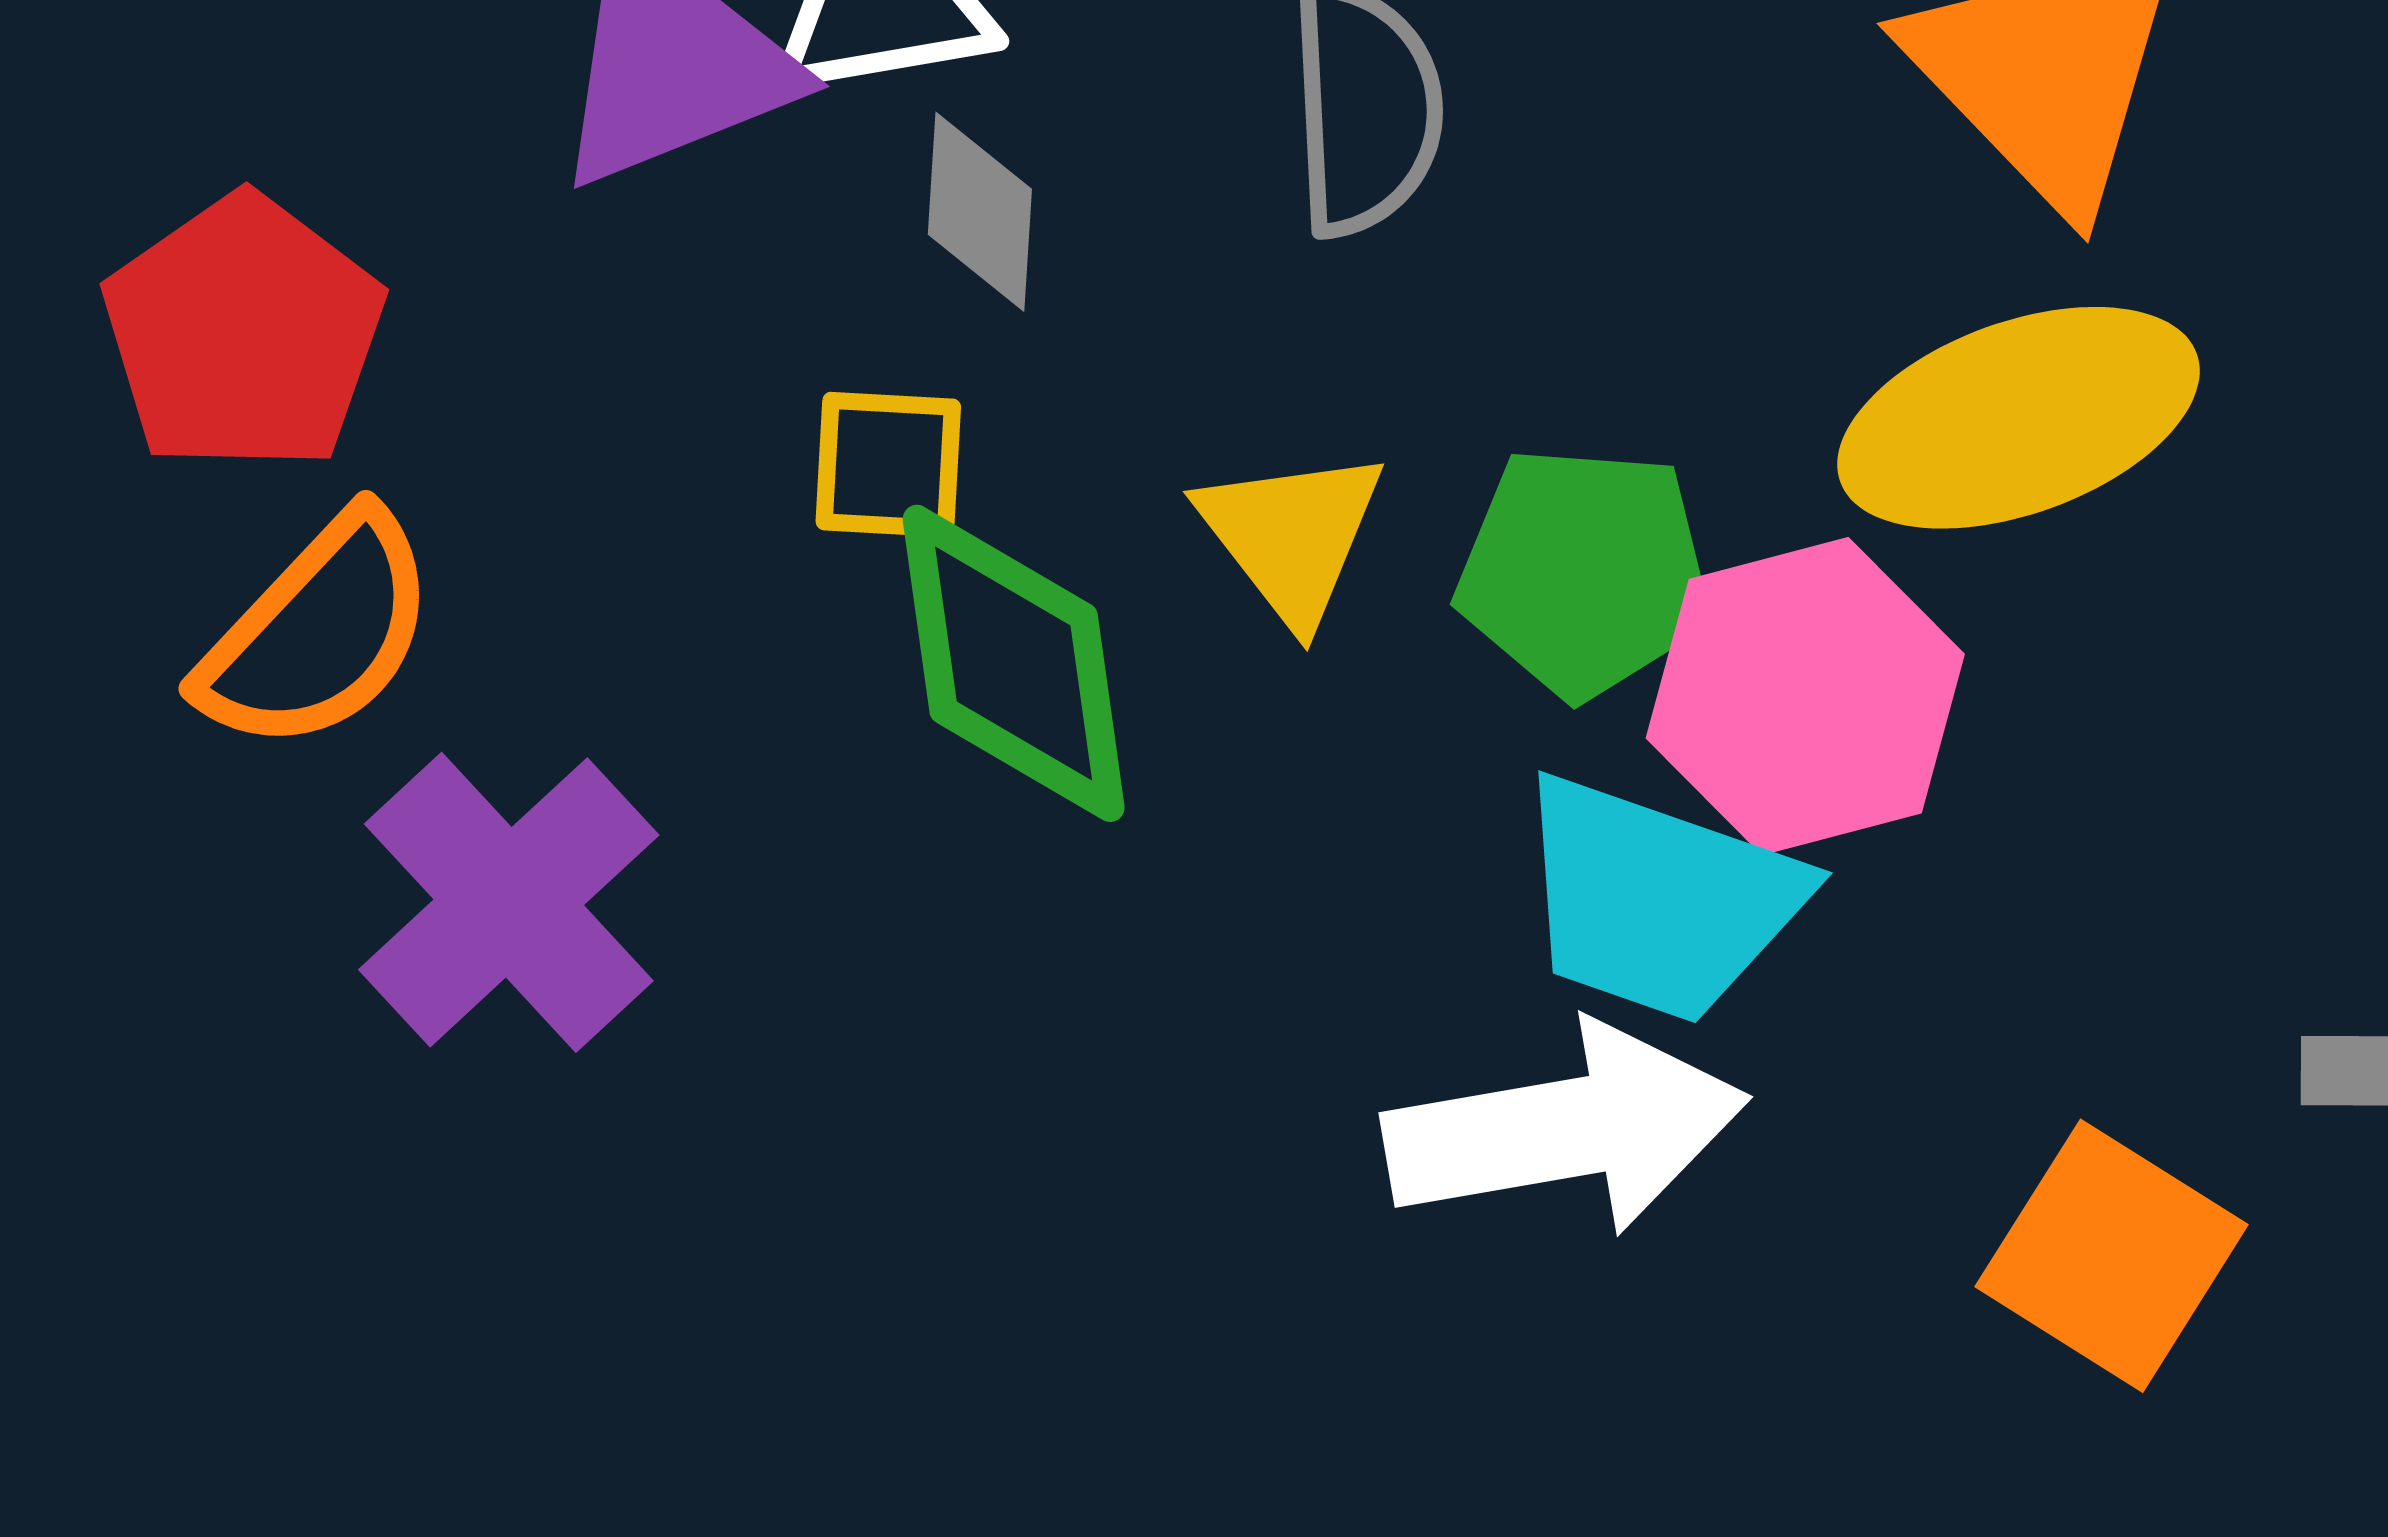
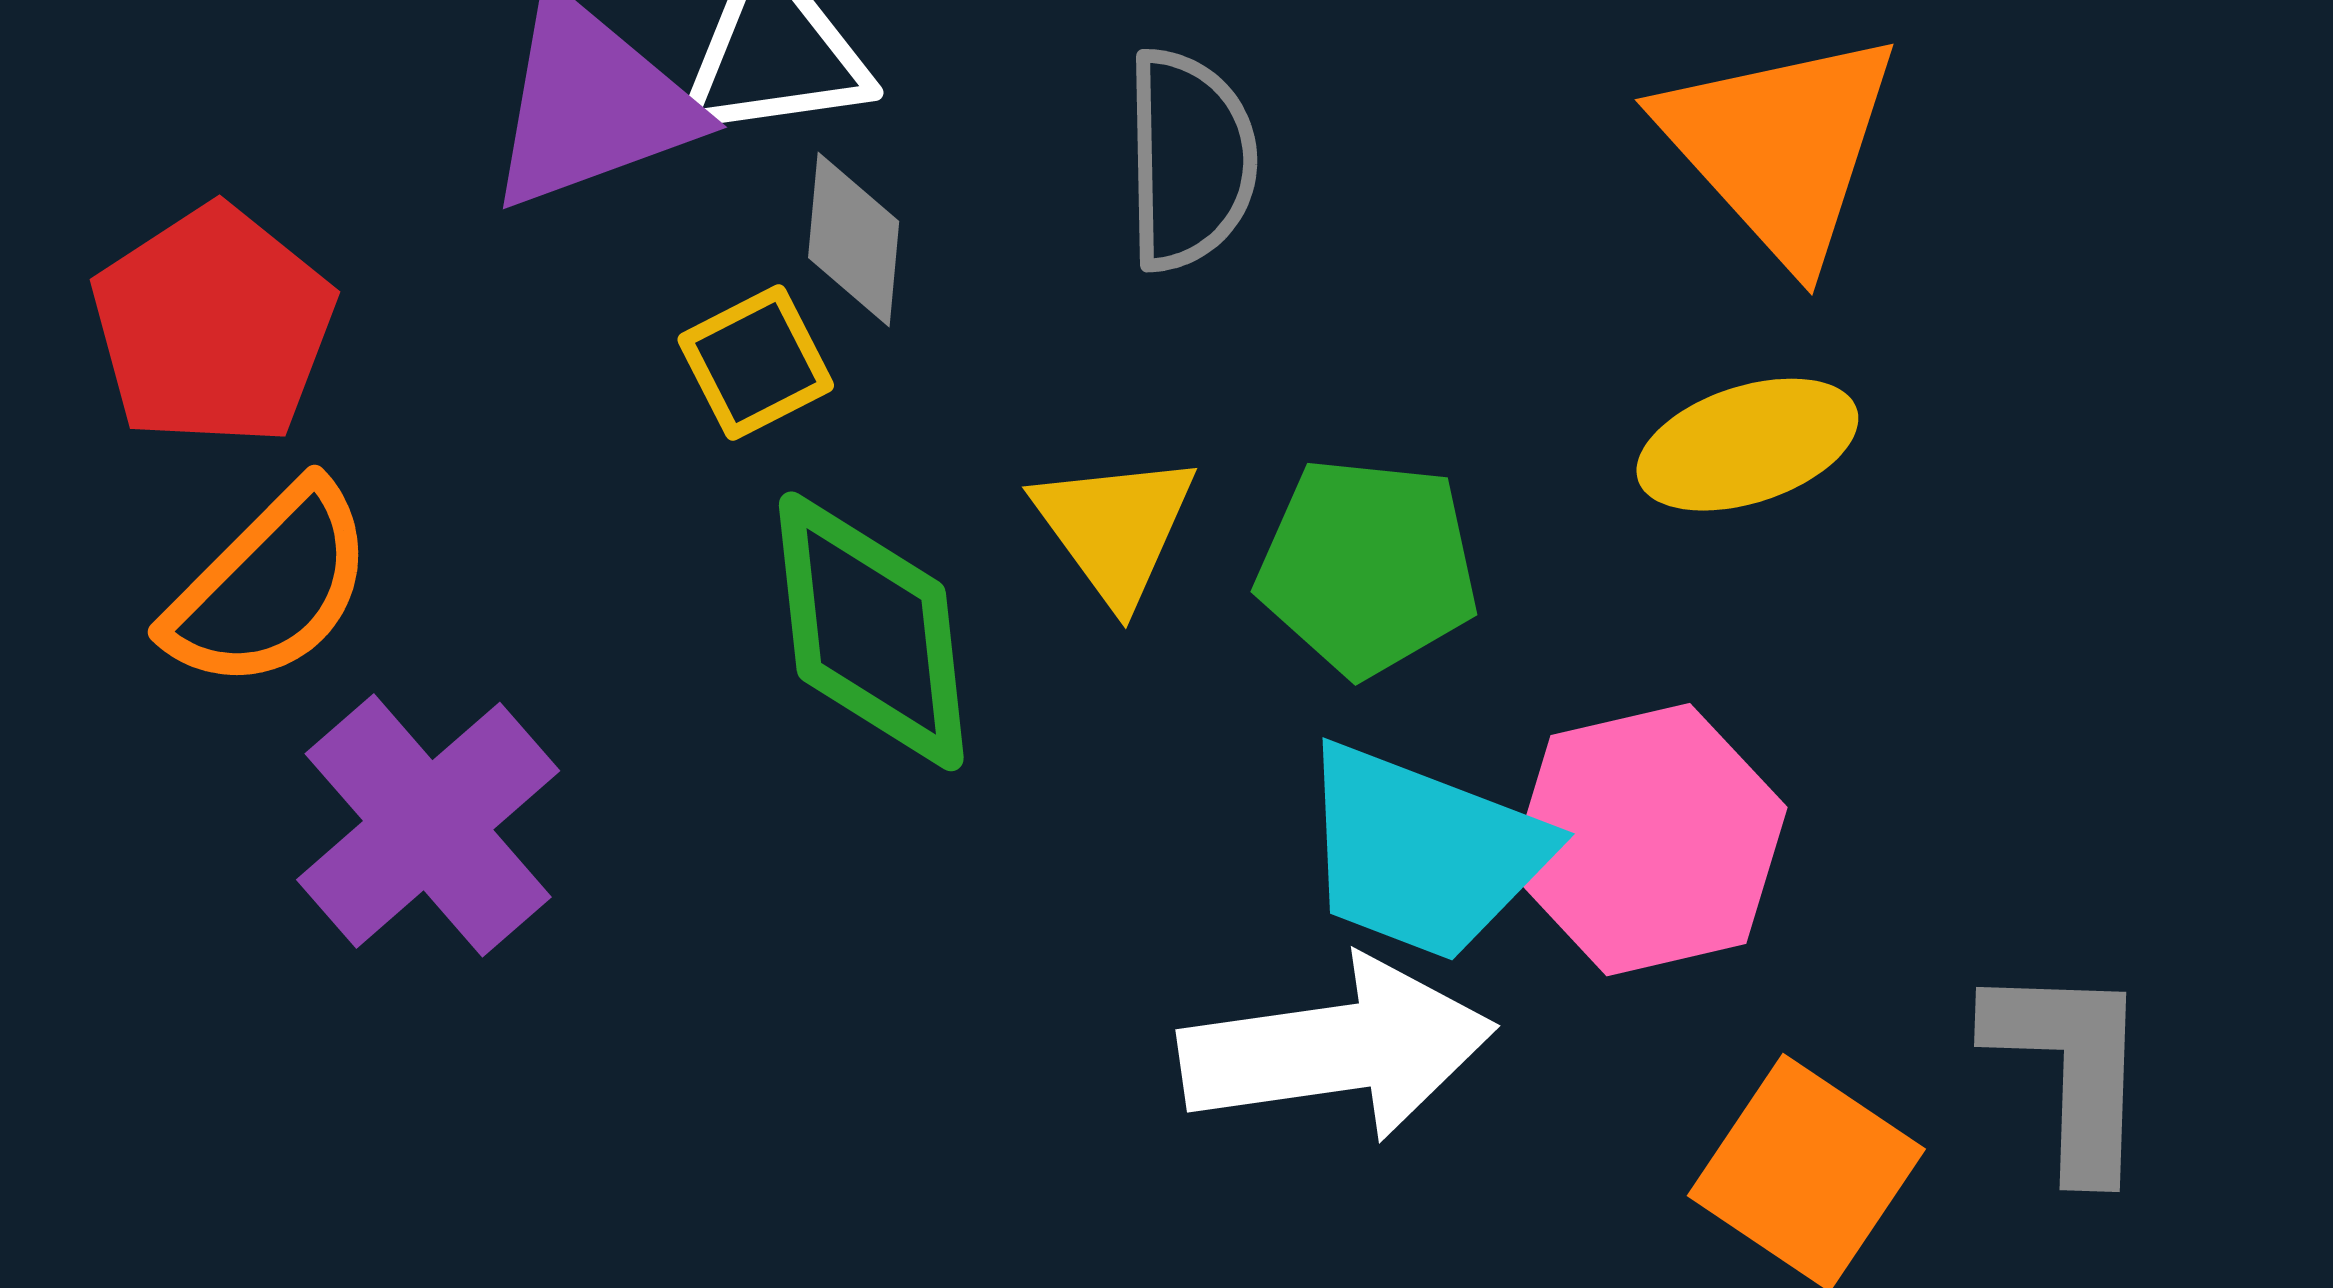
yellow ellipse: (2018, 418) -> (1747, 445), size x0.7
yellow square: (888, 464) -> (756, 363), moved, turned -32
pink hexagon: (1805, 696) -> (1648, 840), moved

